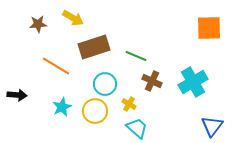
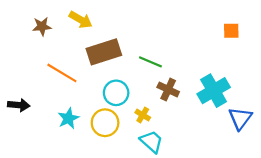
orange square: (209, 28) -> (231, 31), size x0.6
blue triangle: (212, 126) -> (240, 118), moved

